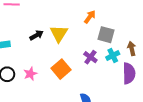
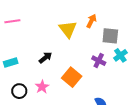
yellow triangle: (59, 34) -> (68, 29), moved
black arrow: (37, 35) -> (45, 58), moved

